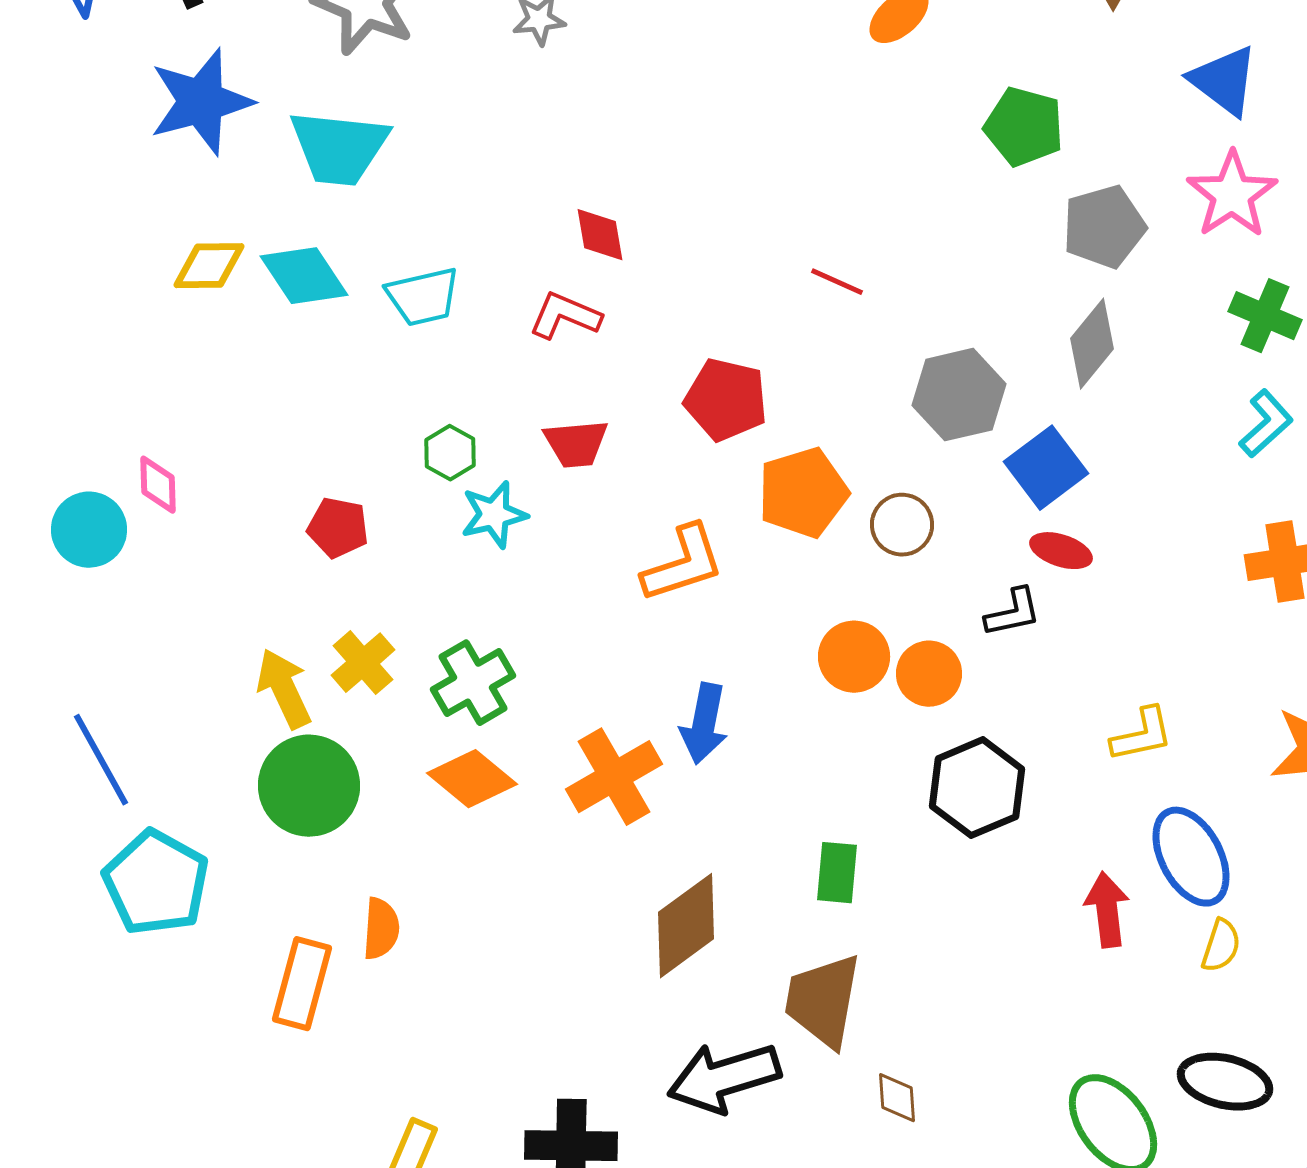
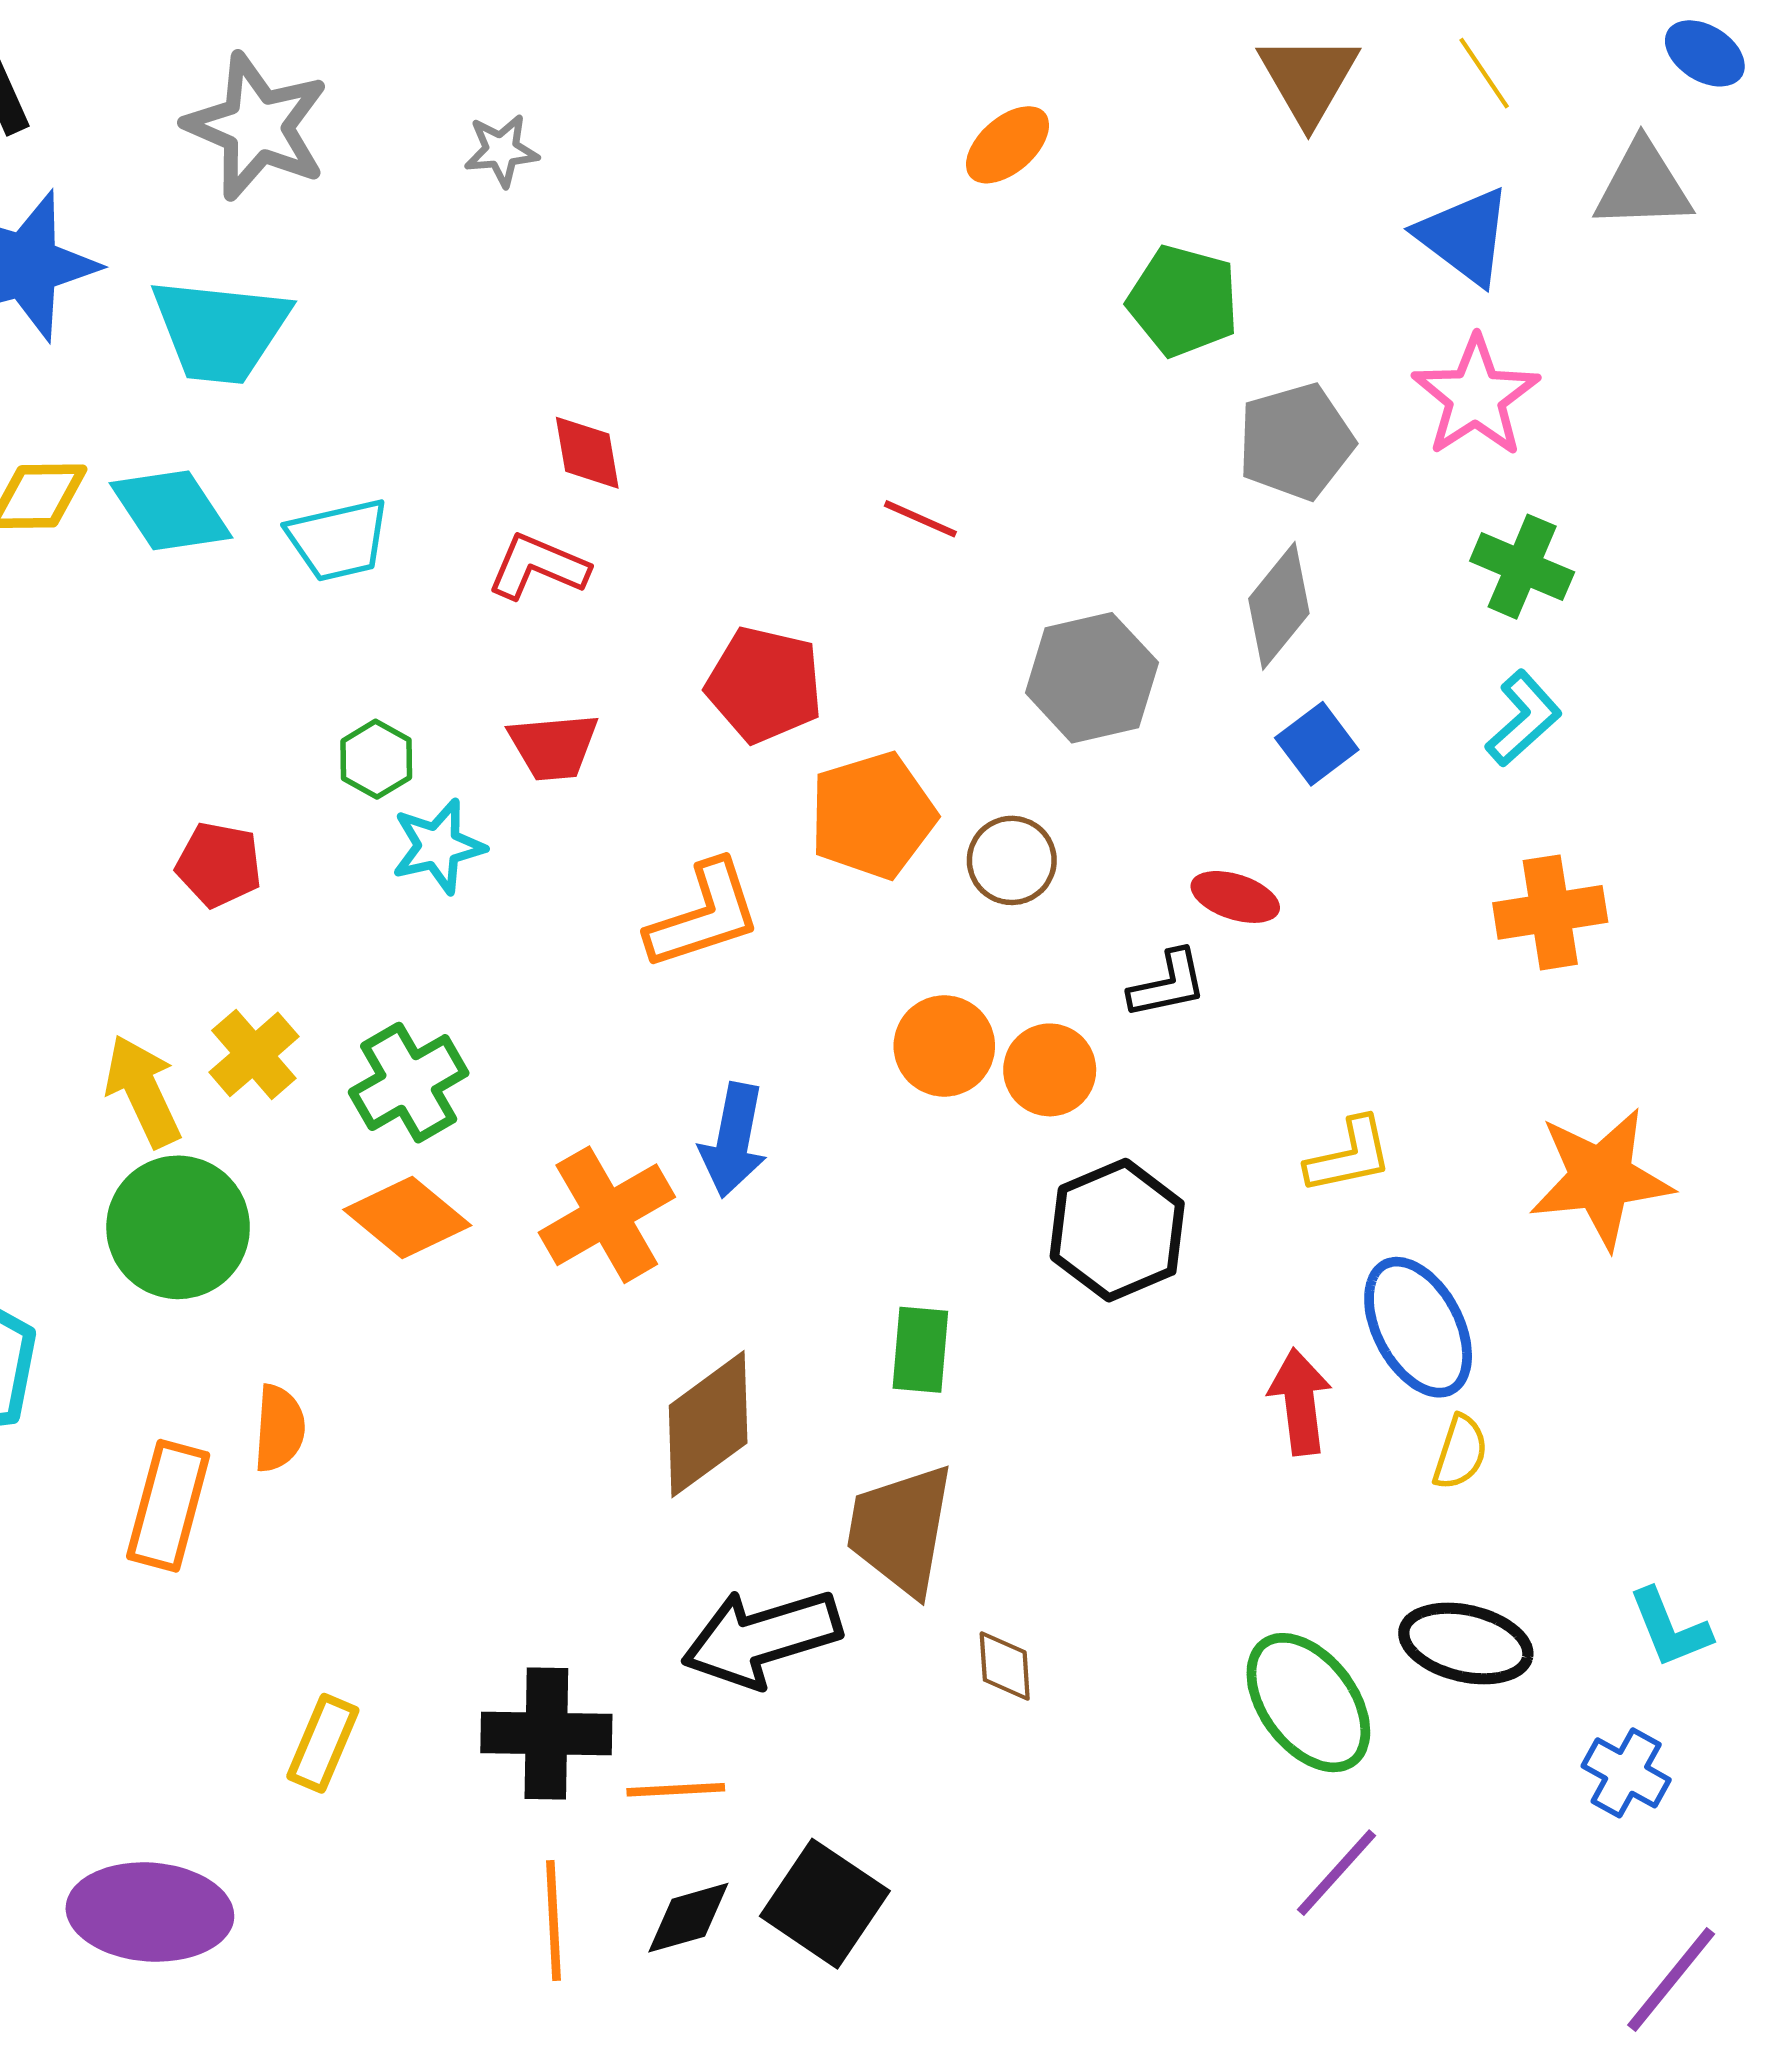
blue square: (1046, 468) -> (1317, 744), moved, size x0.7

